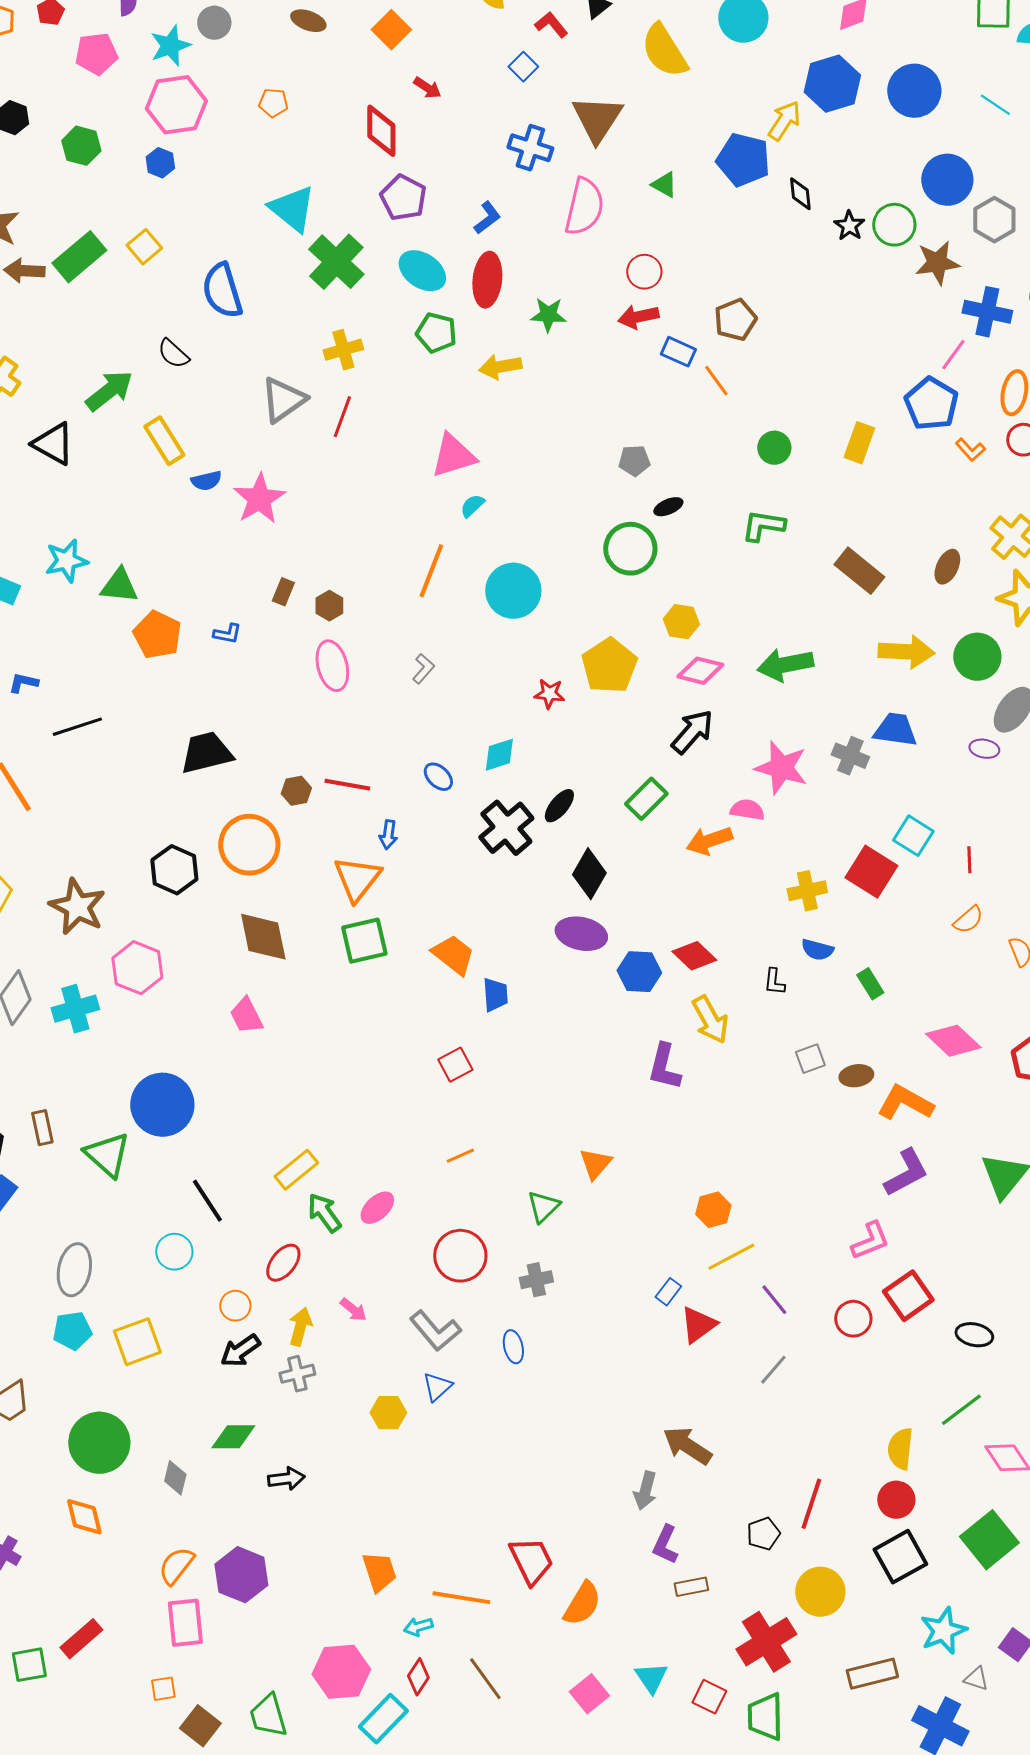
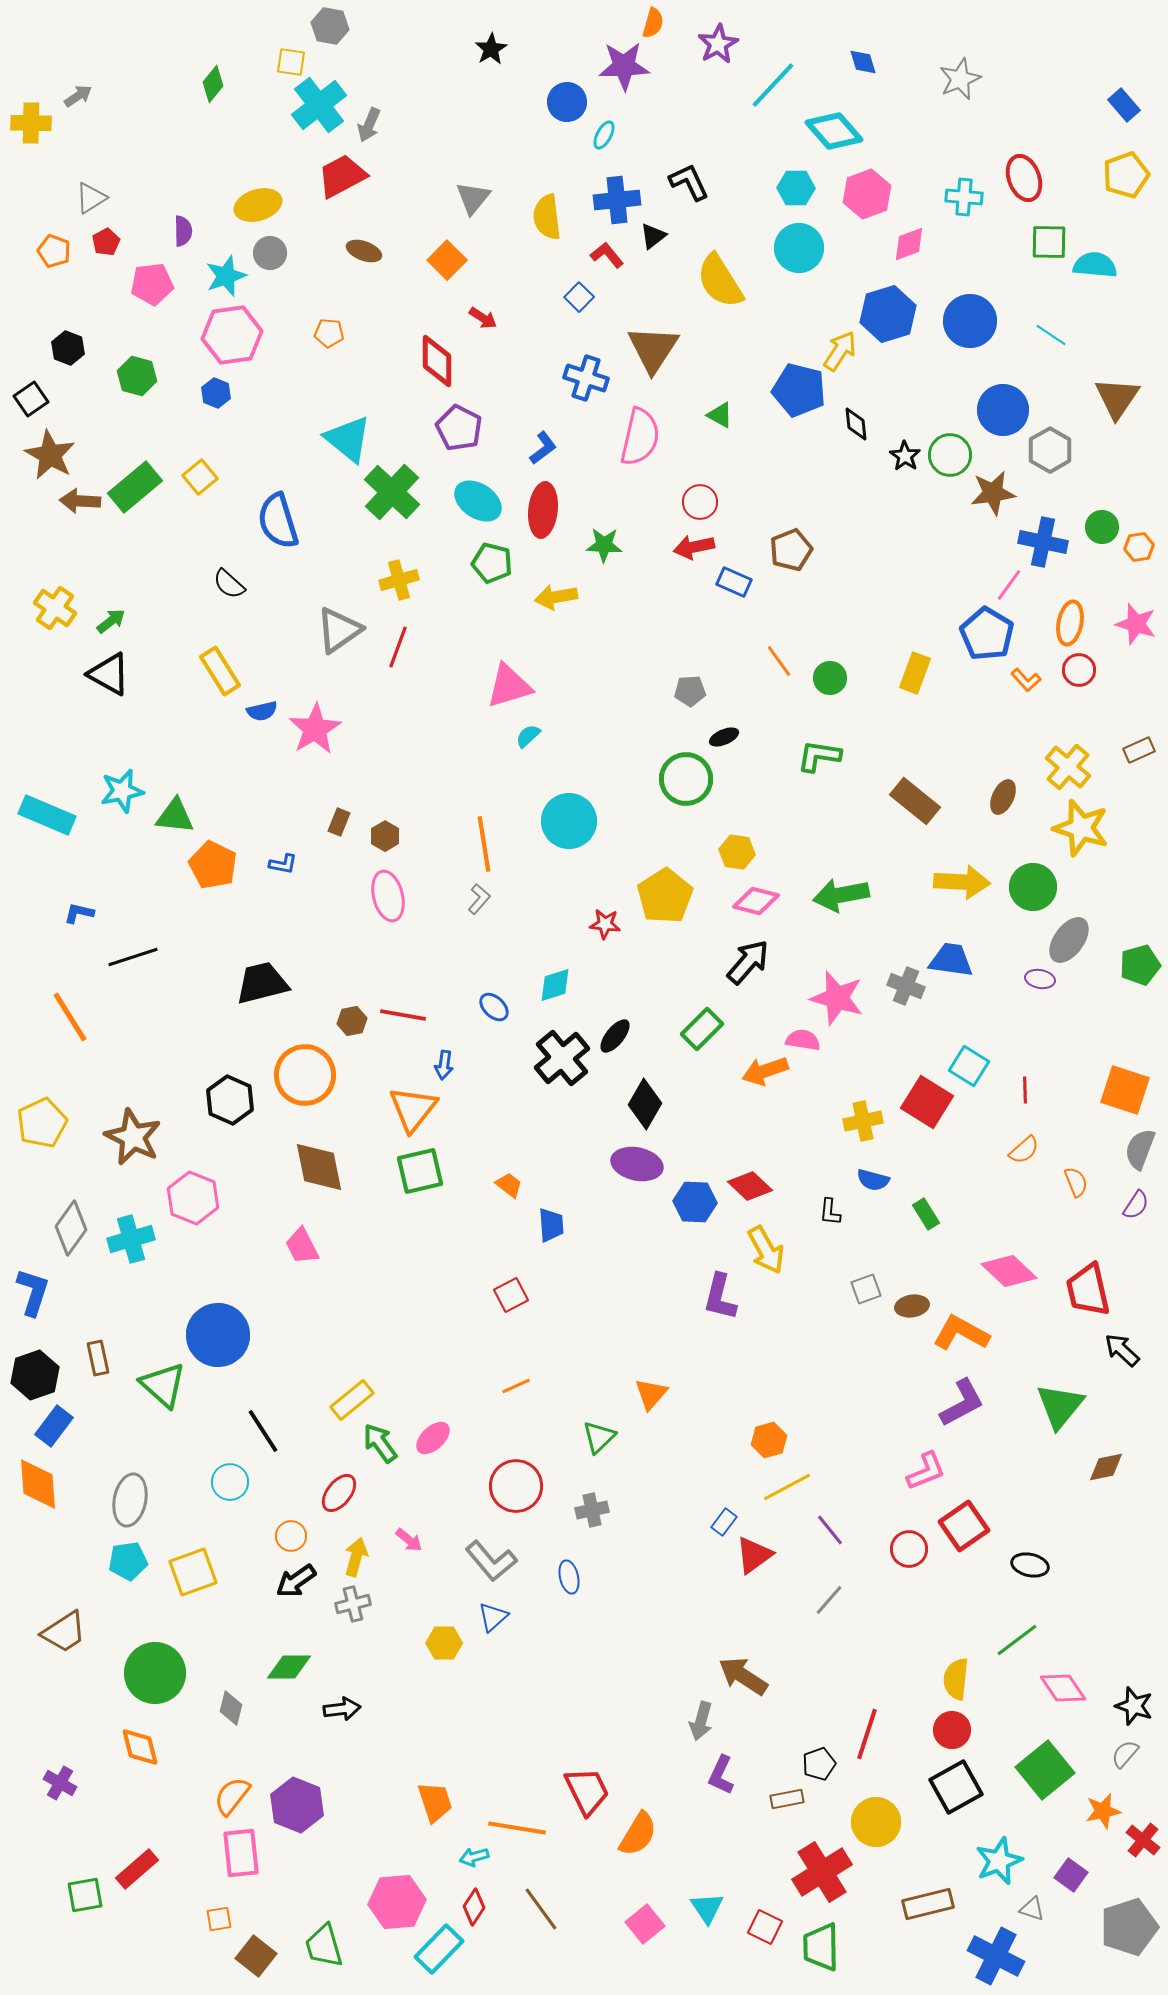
orange line: (716, 381) -> (779, 661), moved
green arrow: (109, 391) -> (111, 621), moved, size x0.6
orange line: (431, 571) -> (484, 844), moved, turned -30
orange trapezoid: (453, 955) -> (509, 1185), size x0.6
brown rectangle: (691, 1587) -> (787, 1799), moved

